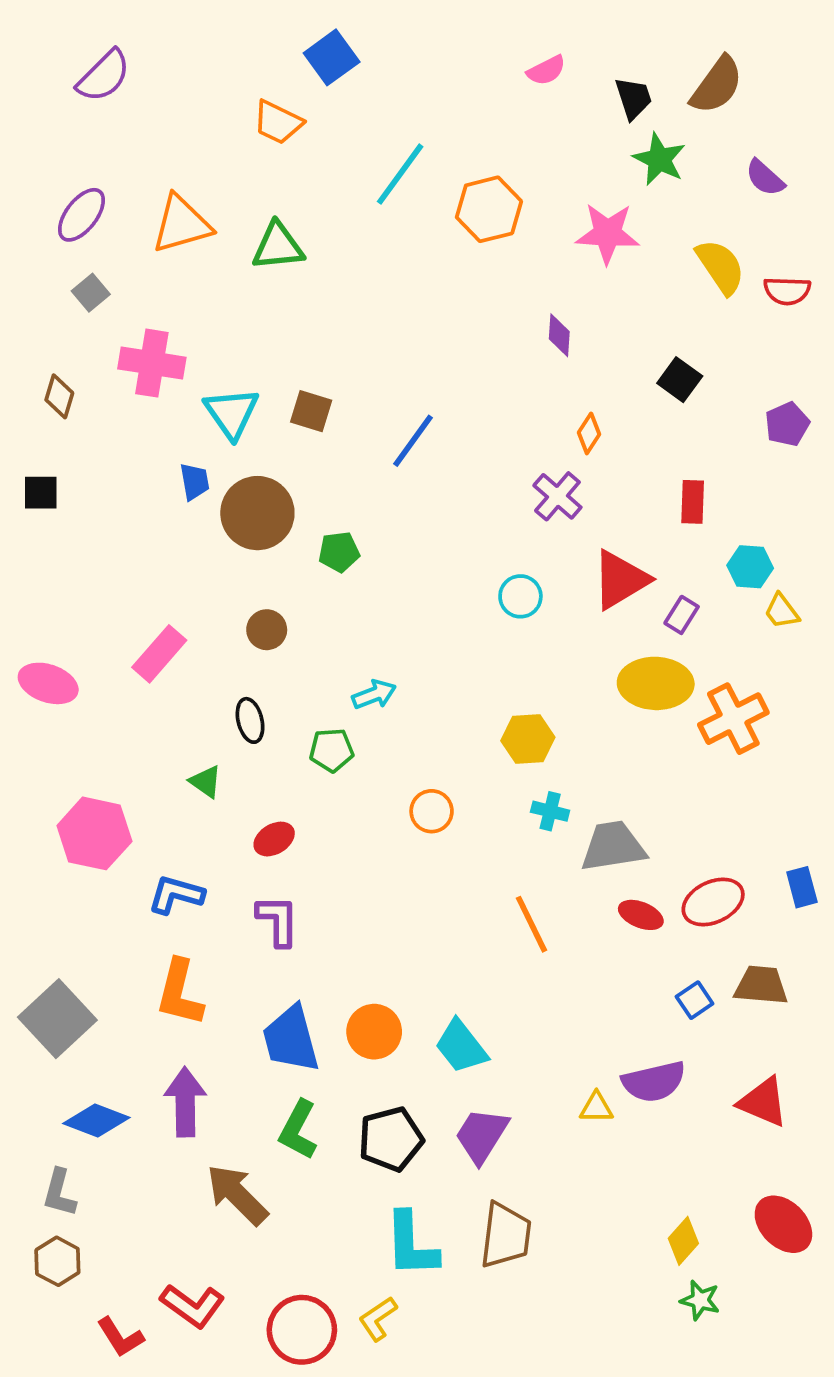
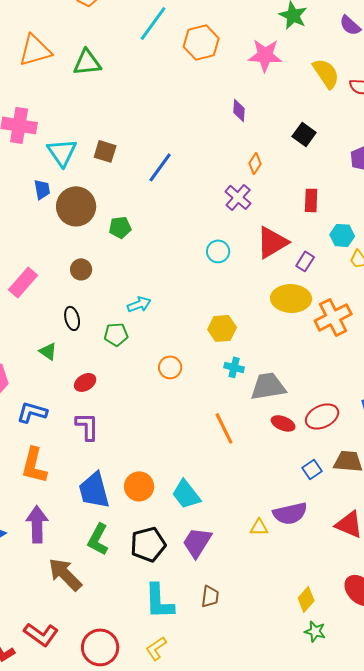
brown trapezoid: (506, 1235) -> (210, 596), size x0.6
yellow L-shape: (378, 1319) -> (156, 648), moved

